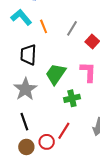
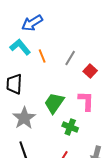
black trapezoid: (28, 55) -> (14, 84), moved
green cross: (72, 98) -> (70, 127), turned 35

